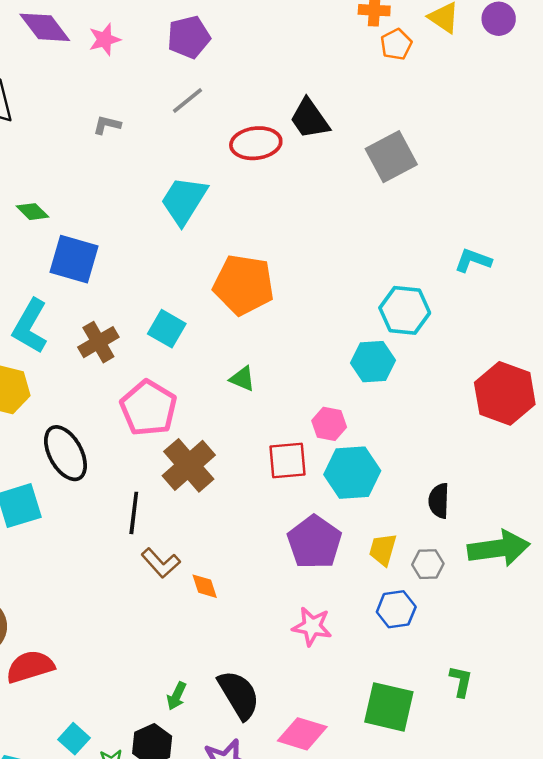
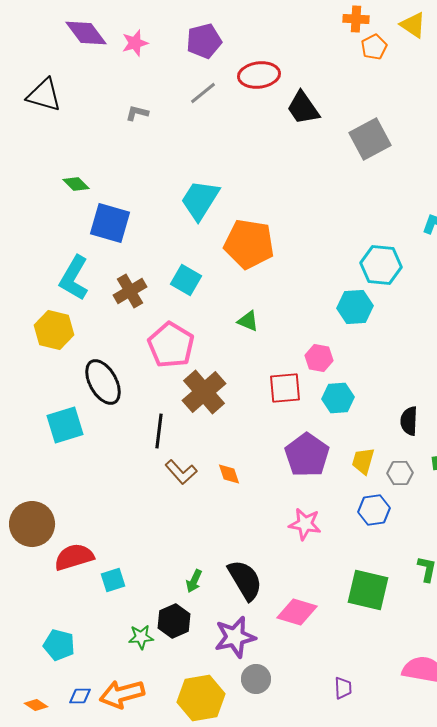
red ellipse: (256, 143) -> (259, 75), moved
cyan trapezoid: (184, 201) -> (200, 200), moved
cyan hexagon: (352, 473) -> (338, 398), size x0.7
orange diamond: (205, 586) -> (229, 474), moved
cyan square: (74, 739) -> (113, 580), moved, turned 30

